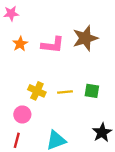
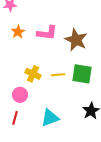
brown star: (85, 38) -> (76, 40), moved, turned -30
green square: (92, 91) -> (82, 74), size x1.5

